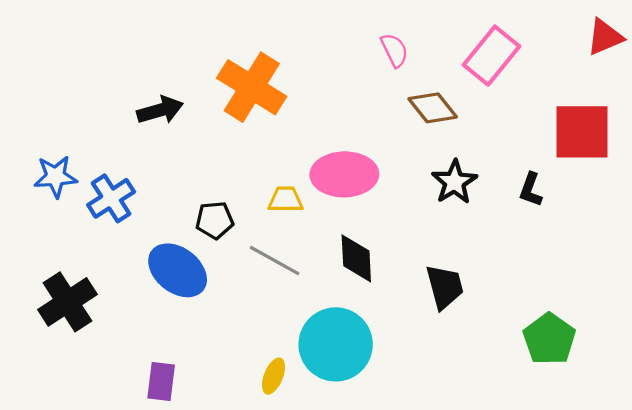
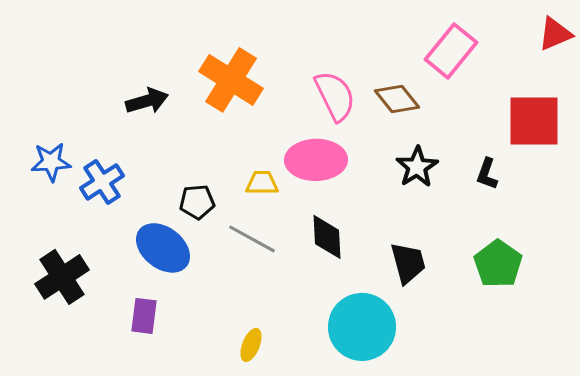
pink semicircle: (394, 50) -> (335, 96), moved, size x1.6
green pentagon: (549, 339) -> (498, 264), moved
cyan circle: (336, 344) -> (362, 327), moved
purple rectangle: (161, 382) -> (144, 316), moved

